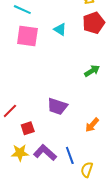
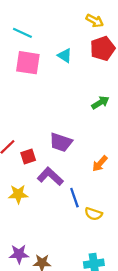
red square: (28, 128) -> (28, 157), moved
purple L-shape: (45, 153) -> (50, 176), moved
yellow semicircle: (87, 170) -> (93, 214), turned -91

